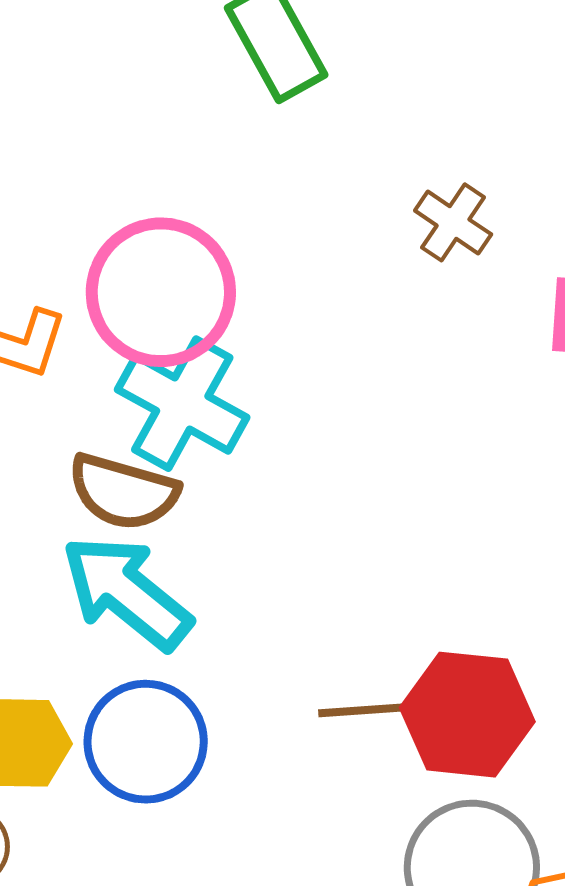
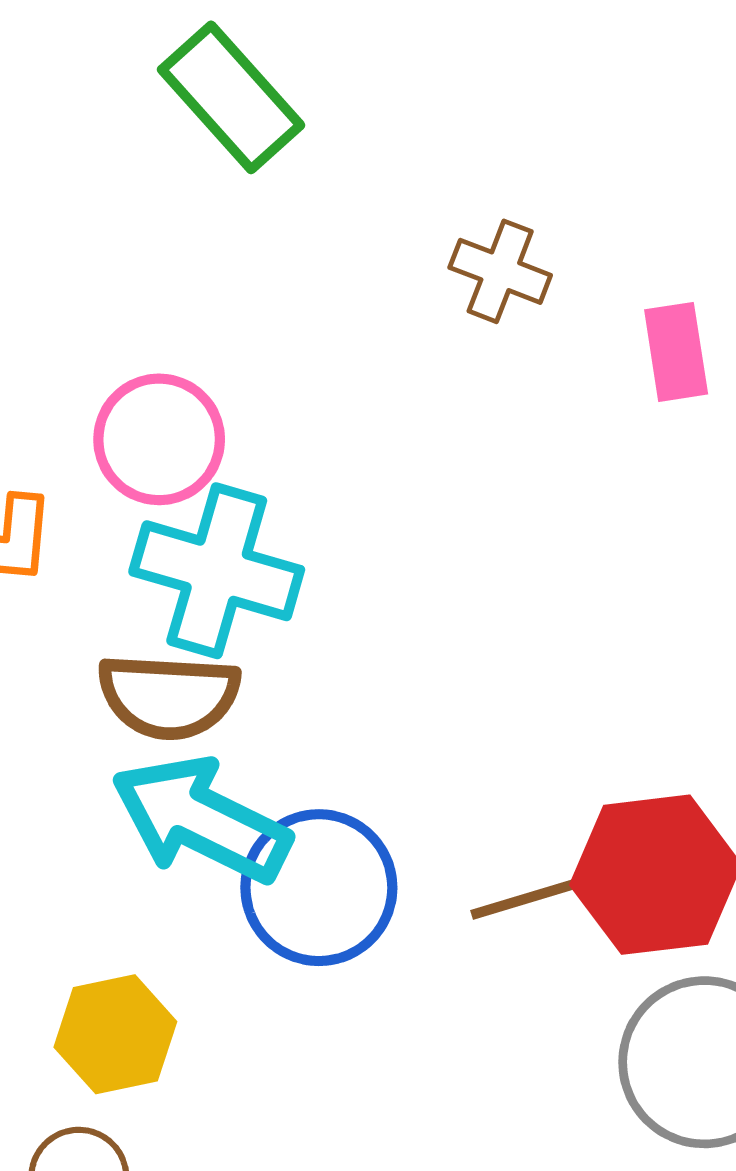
pink circle: (161, 292) -> (159, 439), size x0.7
blue circle: (146, 742) -> (319, 888), moved

